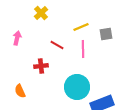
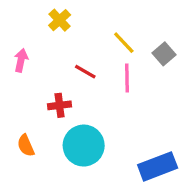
yellow line: (81, 27) -> (124, 43), turned 70
gray square: (106, 34) -> (164, 54), turned -32
cyan circle: (77, 87) -> (84, 146), moved

